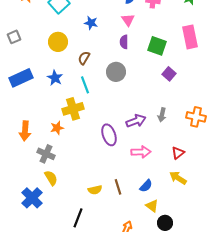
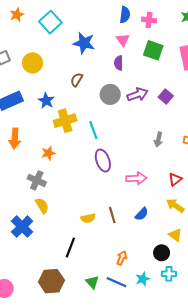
blue star: (91, 23) -> (84, 43), size x1.5
yellow circle: (58, 42) -> (33, 63), moved
green square: (157, 46) -> (153, 50), moved
cyan line: (85, 85) -> (93, 130), moved
yellow cross: (73, 109) -> (65, 121), moved
purple arrow: (136, 121) -> (137, 94), moved
orange arrow: (25, 131) -> (15, 138), moved
yellow triangle: (152, 206) -> (175, 235), moved

